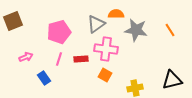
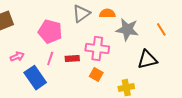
gray triangle: (96, 24) -> (81, 13), moved
pink pentagon: (59, 32) -> (50, 31), turned 30
blue rectangle: (44, 78) -> (35, 78), size x1.6
black triangle: (172, 80) -> (147, 60), moved

